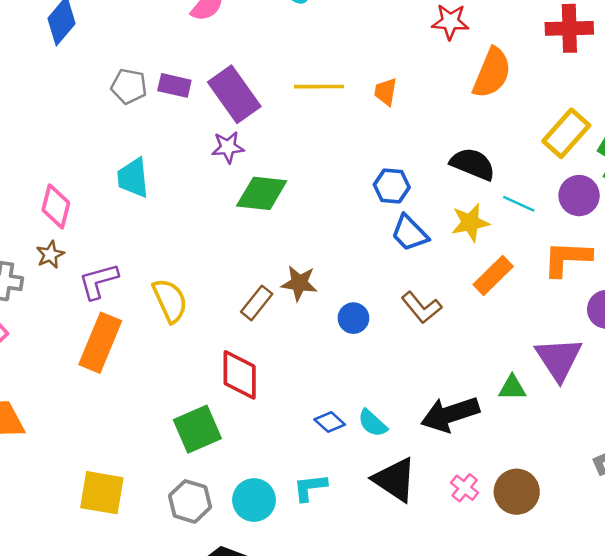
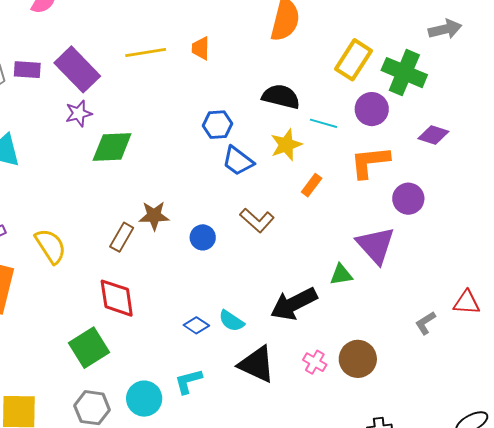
orange rectangle: (493, 275) -> (312, 185), size x0.7

